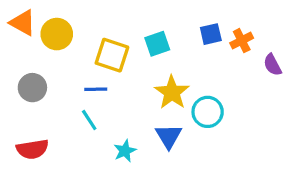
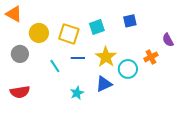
yellow circle: (57, 34) -> (39, 33), moved
orange cross: (242, 41) -> (151, 57), moved
blue line: (96, 89) -> (78, 58), moved
cyan line: (89, 120) -> (55, 66), moved
blue triangle: (169, 136) -> (104, 84), turned 36

